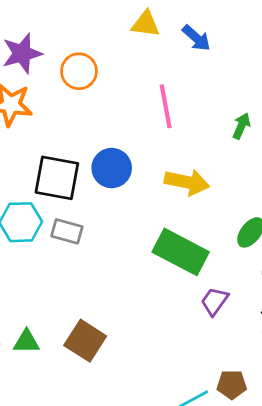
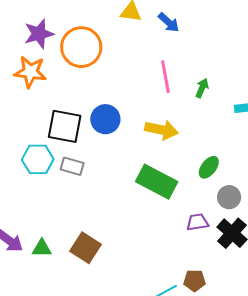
orange circle: (79, 71) -> (81, 47), size x1.5
pink line: (166, 106) -> (165, 77), moved
purple trapezoid: (214, 301) -> (197, 222), moved, turned 45

